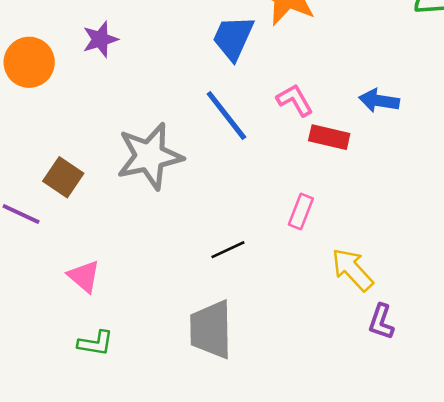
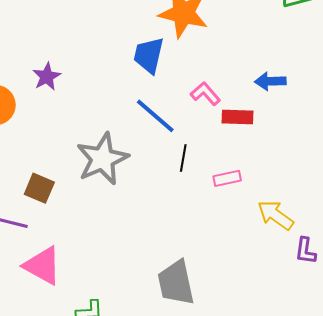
pink rectangle: (301, 211) -> (227, 178), turned 68
black line: (228, 250) -> (183, 158), moved, turned -44
pink triangle: (84, 276) -> (43, 266), moved, size x1.5

